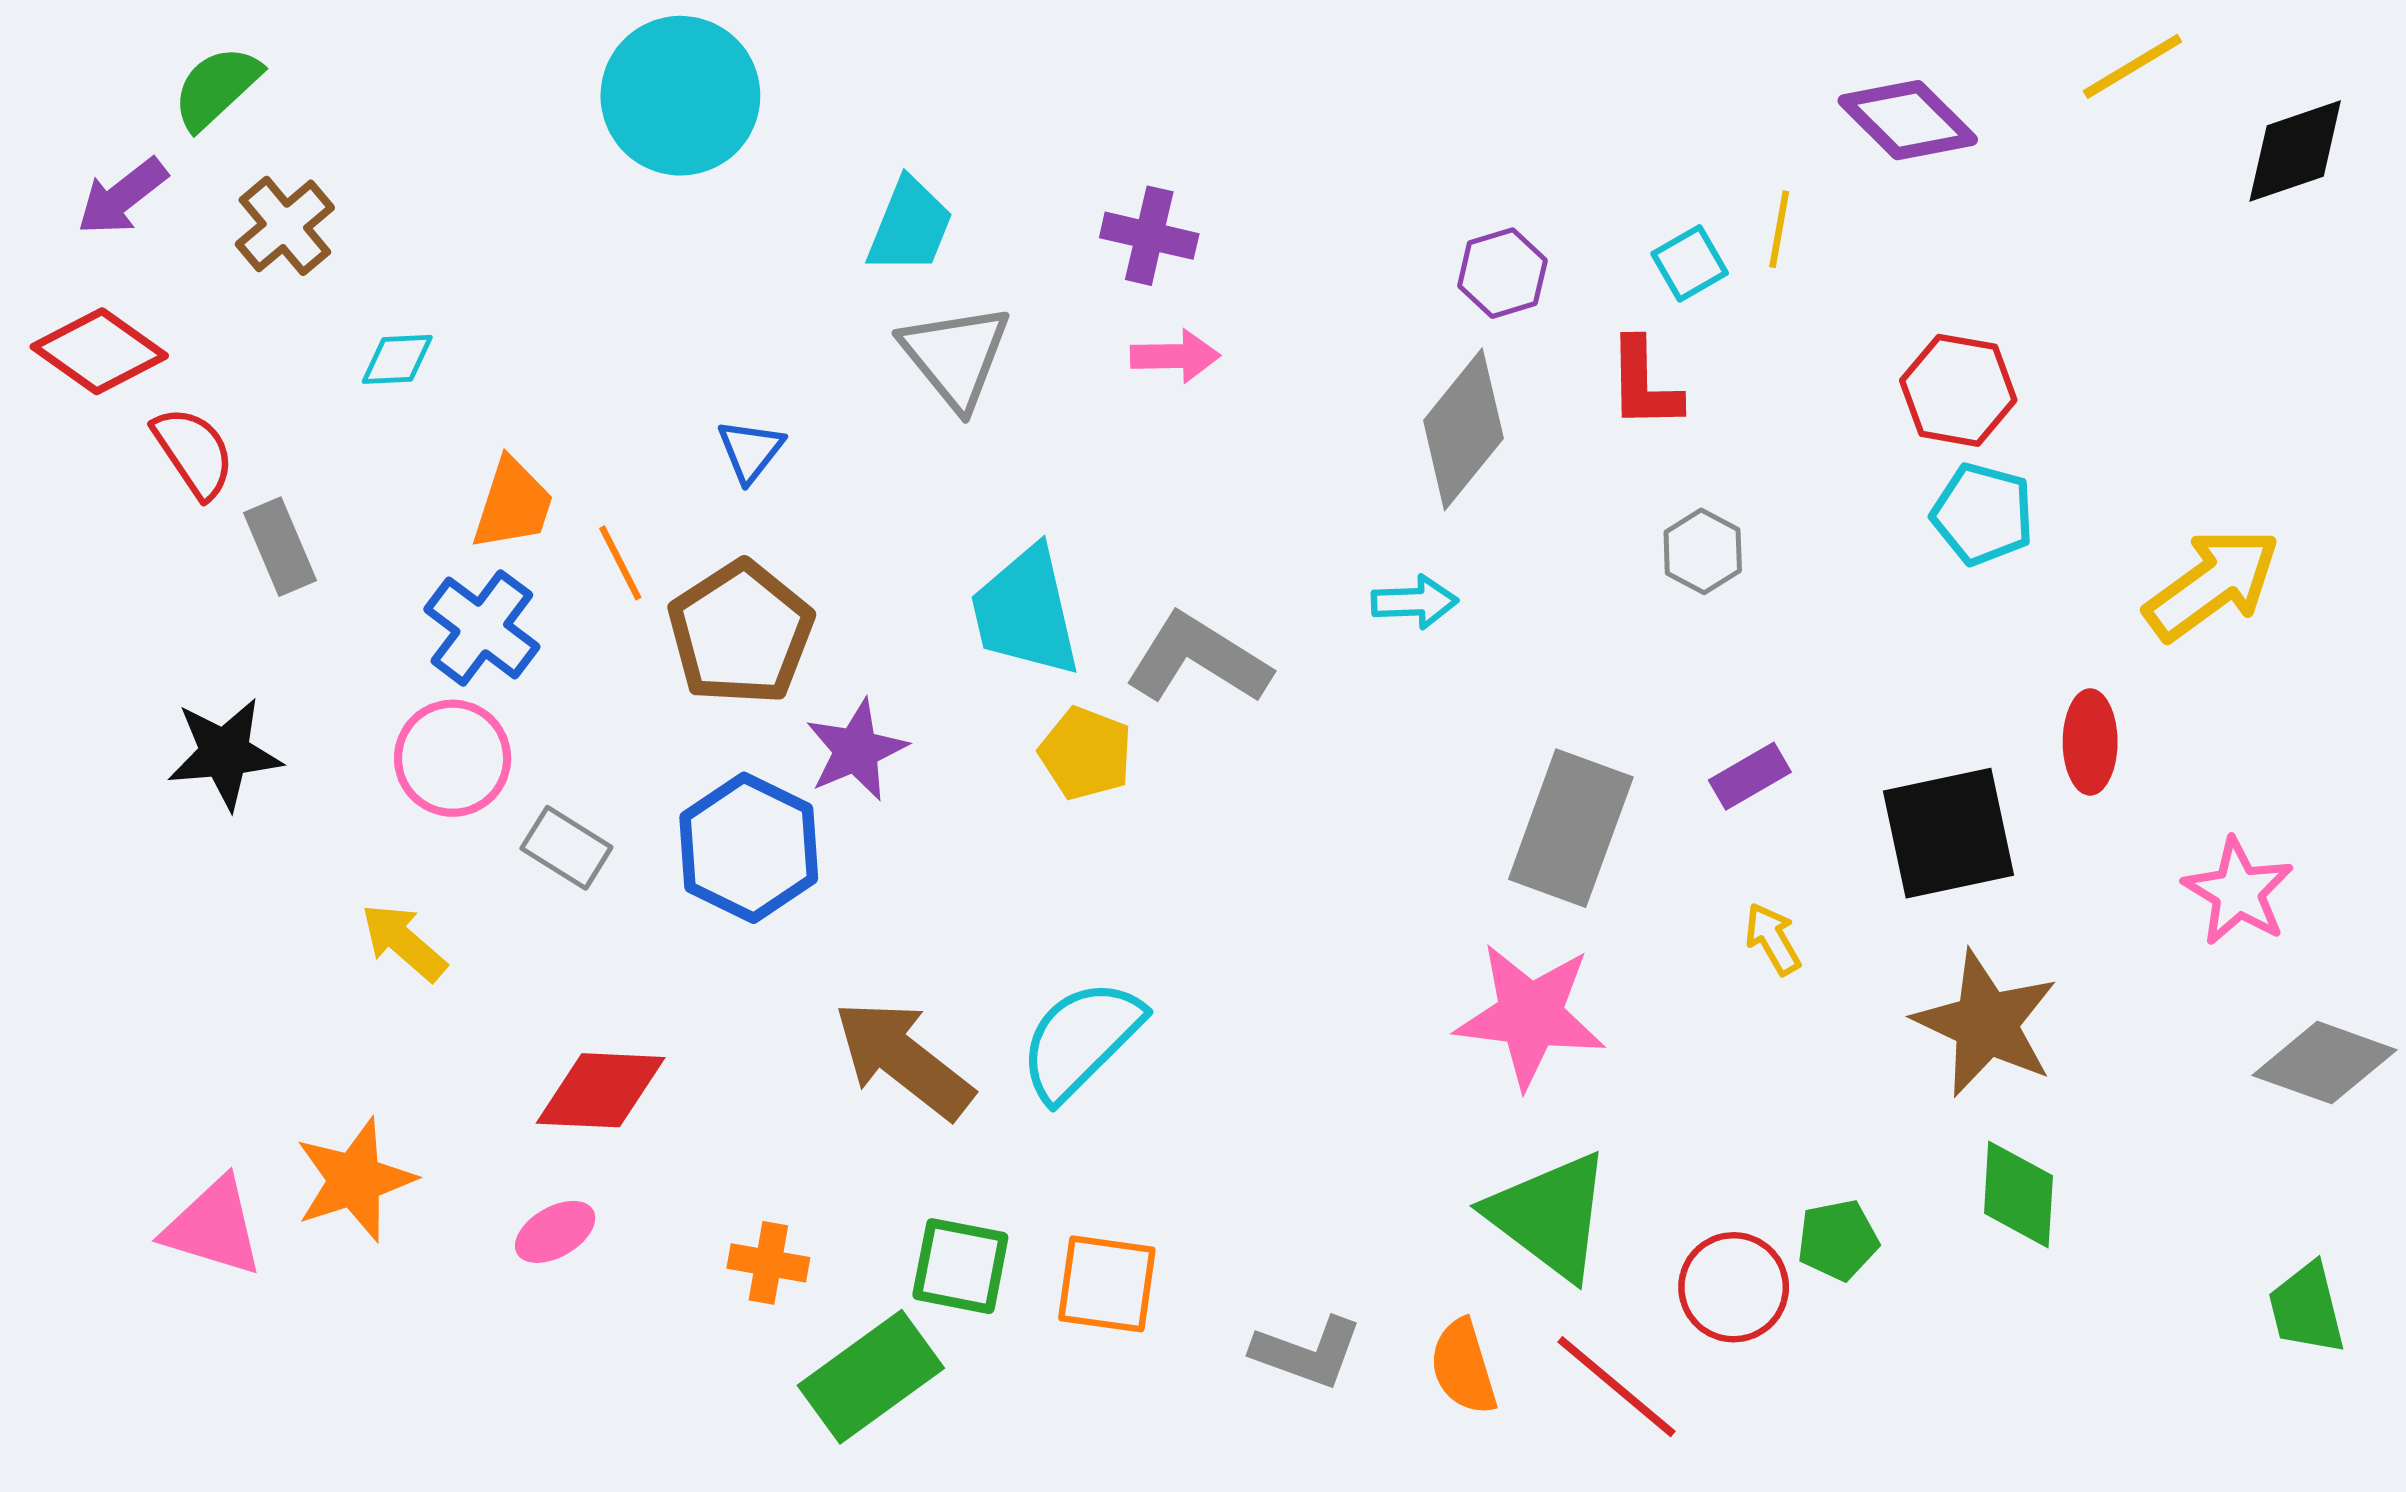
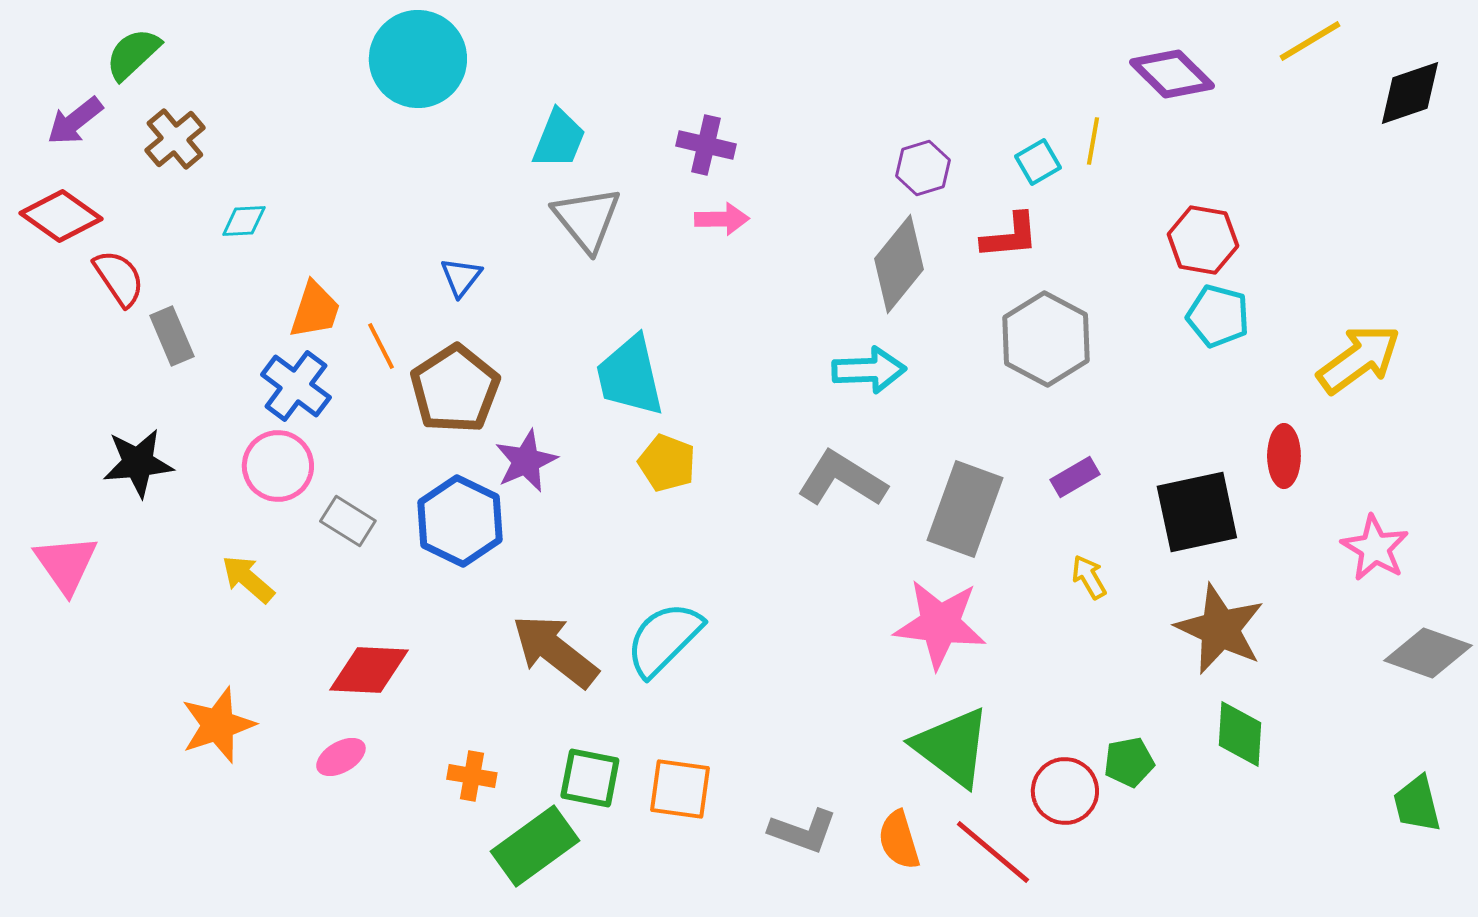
red L-shape: (1644, 384) -> (1010, 236), turned -94
gray hexagon: (1703, 551) -> (1046, 339), size x1.8
cyan arrow: (1415, 602) -> (869, 370), size x1.4
gray L-shape: (1198, 659) -> (842, 479), moved
pink triangle: (213, 1227) -> (66, 564), moved, turned 38

